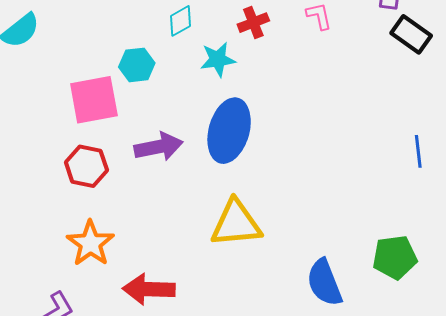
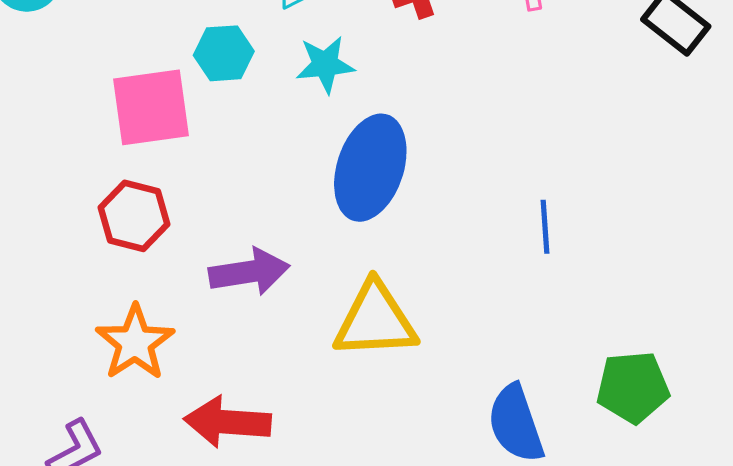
cyan star: (218, 59) -> (325, 64), moved
purple arrow: (159, 147) -> (249, 272), moved
blue line: (418, 151) -> (545, 227), moved

